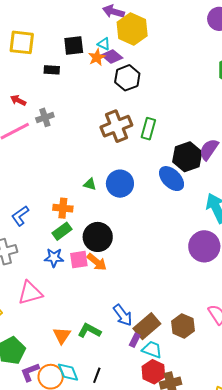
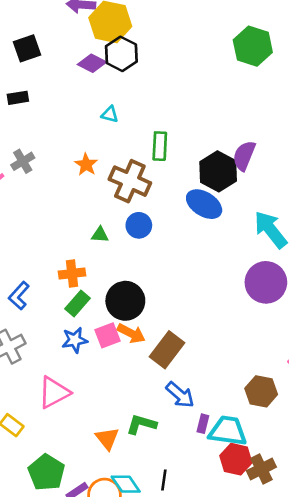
cyan triangle: (104, 44) -> (110, 114), moved
black square: (74, 45) -> (27, 48), moved
orange star: (97, 57) -> (86, 164), moved
black hexagon: (127, 78) -> (121, 54), moved
brown cross: (116, 126) -> (130, 181), moved, turned -32
blue circle: (120, 184) -> (139, 225), size x0.7
brown rectangle: (147, 326) -> (167, 350), moved
cyan trapezoid: (152, 350) -> (228, 431), size x1.4

